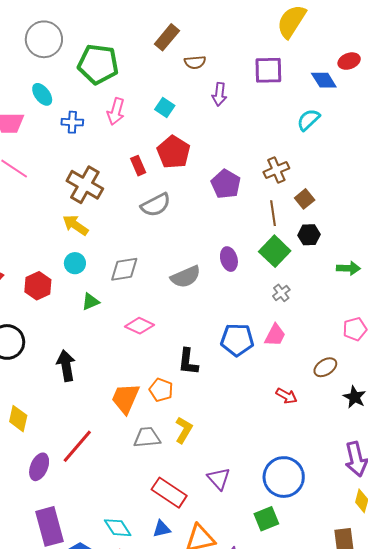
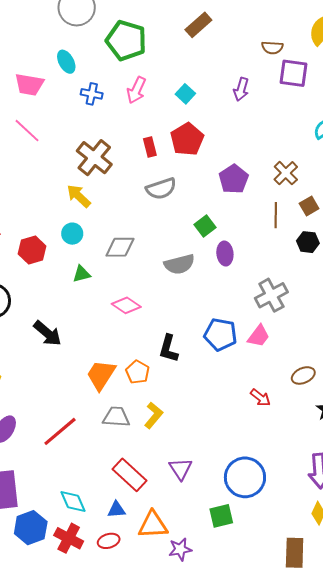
brown semicircle: (195, 62) -> (272, 48), moved
brown cross: (276, 170) -> (286, 173), turned -30
green square: (275, 251) -> (205, 226), moved, size x0.7
gray cross: (281, 293) -> (271, 295), size x1.8
black arrow: (66, 366) -> (47, 333), turned 132
red line: (77, 446) -> (60, 431), moved

